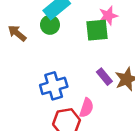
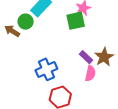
green circle: (50, 25) -> (26, 22), moved
pink semicircle: (86, 108) -> (90, 73), moved

